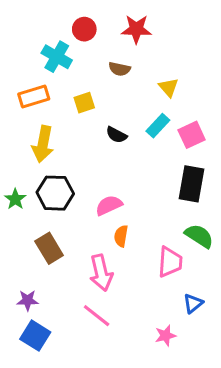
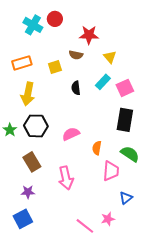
red star: (136, 29) -> (89, 35), moved
cyan cross: (57, 57) -> (33, 25), moved
brown semicircle: (120, 69) -> (76, 55), moved
black semicircle: (116, 135) -> (76, 88), turned 56
orange semicircle: (121, 236) -> (97, 148), moved
purple star: (28, 300) -> (28, 192), moved
pink line: (97, 316) -> (85, 226), moved
blue square: (35, 336) -> (23, 219), turned 30

